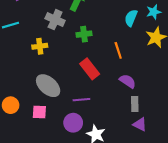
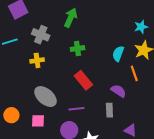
cyan semicircle: (131, 18) -> (118, 54), moved
gray cross: (55, 20) -> (41, 35), moved
orange line: (118, 50) -> (134, 73), moved
gray rectangle: (135, 104) -> (109, 110), moved

